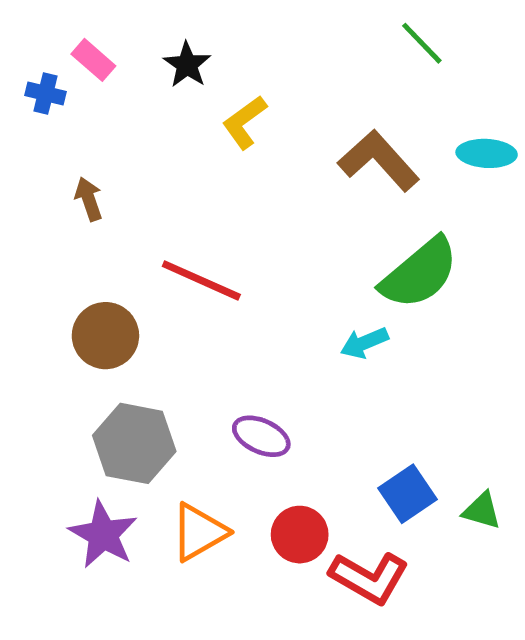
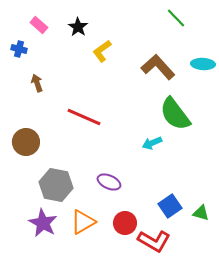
blue cross: (46, 93) -> (19, 49), moved
green semicircle: (419, 273) -> (175, 114), turned 93
brown circle: (105, 336) -> (26, 142), moved

